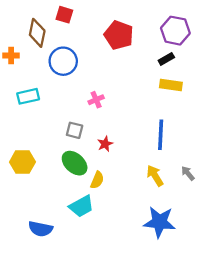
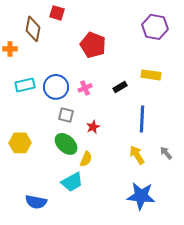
red pentagon: (119, 35) -> (93, 45), moved
black rectangle: (166, 59) -> (120, 87), moved
blue circle: (63, 61) -> (56, 87), moved

